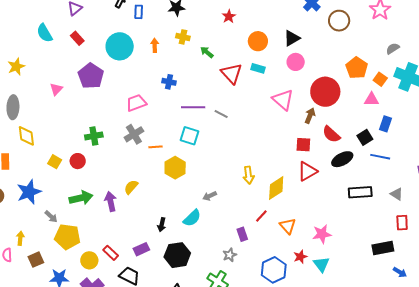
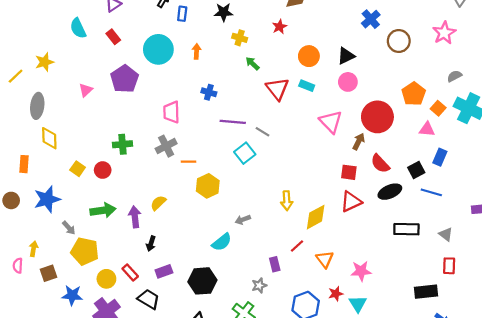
yellow cross: (183, 37) -> (240, 38), moved
pink trapezoid: (136, 103) -> (171, 112), turned -75
cyan square: (189, 136) -> (245, 153), moved, turned 30
black arrow: (162, 225) -> (151, 244), moved

